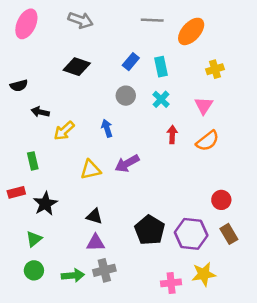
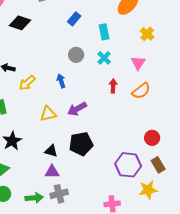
blue rectangle: (131, 62) -> (74, 19), moved
black diamond: (77, 67) -> (20, 23), moved
yellow cross: (215, 69) -> (147, 34), turned -32
black pentagon: (150, 230) -> (81, 144), moved, turned 30
yellow star: (204, 274) -> (148, 190), moved

